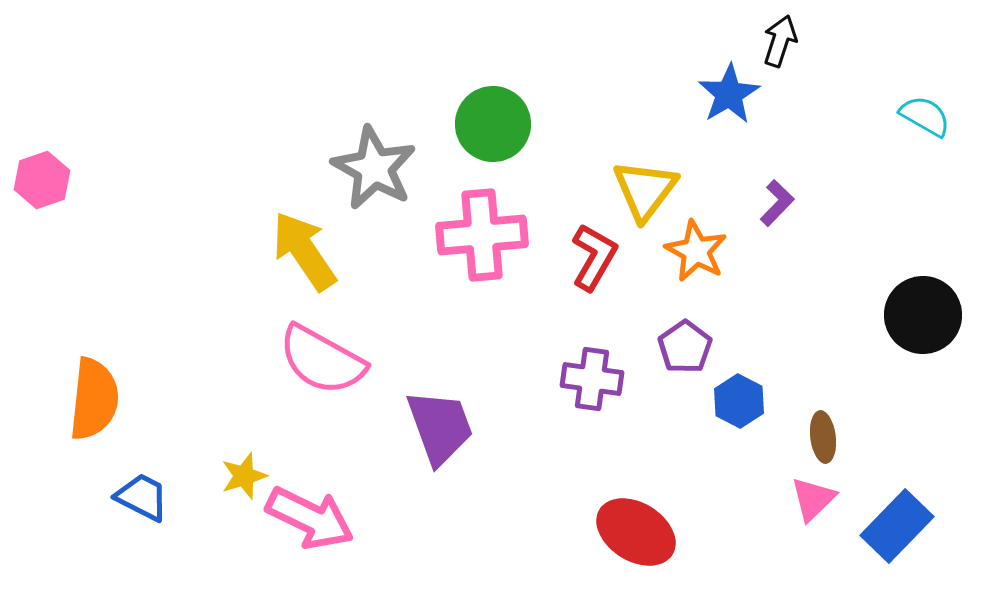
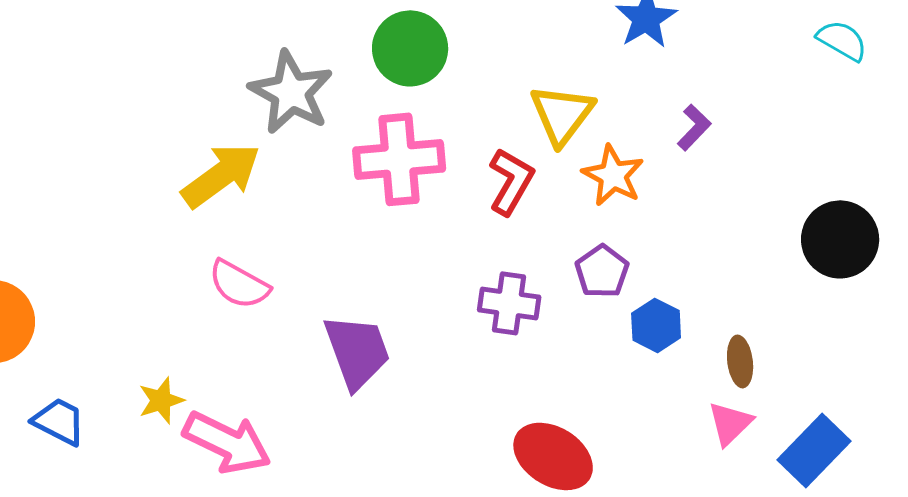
yellow arrow: (304, 251) -> (221, 175), turned 88
pink semicircle: (322, 360) -> (239, 284), size x0.7

